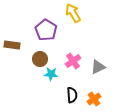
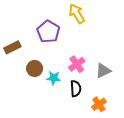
brown rectangle: (12, 45) -> (12, 47), turned -35
brown circle: (40, 59) -> (35, 68), moved
black semicircle: (72, 95) -> (76, 89), moved

